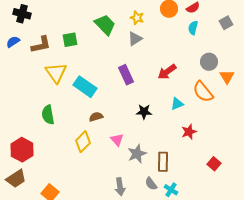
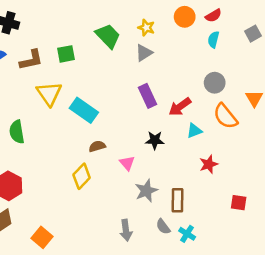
gray circle: (209, 62) -> (215, 83), moved
red arrow: (167, 72) -> (180, 107), moved
purple rectangle: (126, 75) -> (147, 96), moved
green semicircle: (48, 115) -> (17, 132), moved
pink triangle: (117, 140) -> (127, 163), moved
red square: (214, 164) -> (239, 203), turned -32

